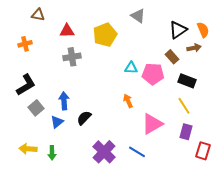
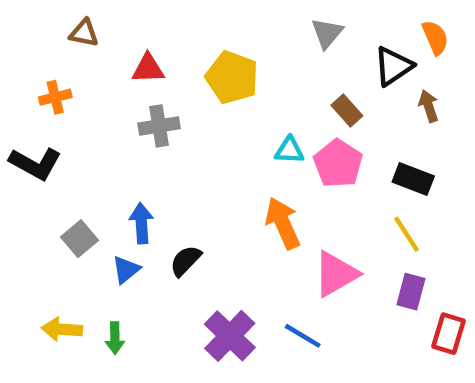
gray triangle: (138, 16) -> (327, 33), moved, turned 35
orange semicircle: (203, 30) -> (435, 38), moved
yellow pentagon: (105, 35) -> (232, 77), turned -30
brown arrow: (194, 48) -> (429, 106), turned -96
brown rectangle: (172, 57) -> (347, 110), moved
pink pentagon: (153, 74) -> (338, 164), turned 30
black L-shape: (26, 85) -> (35, 164), moved, turned 60
orange arrow: (128, 101) -> (283, 223), size x1.6

